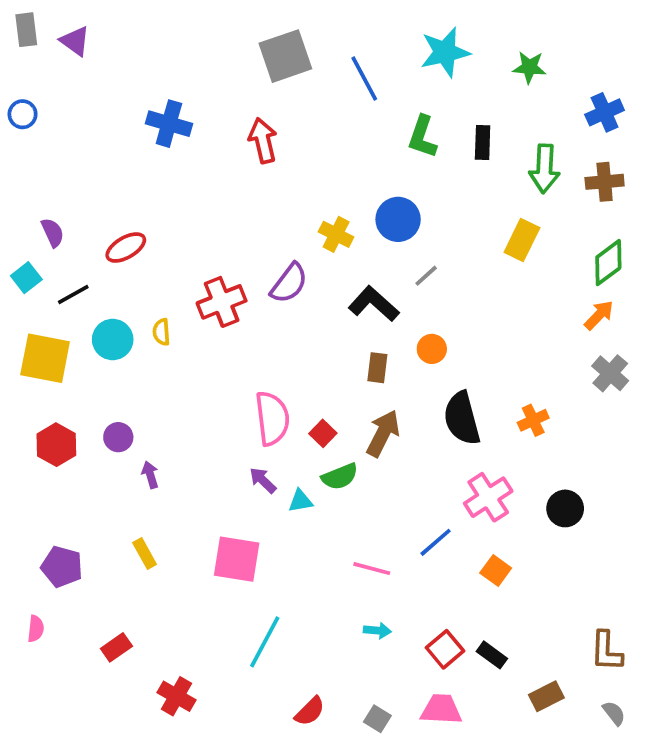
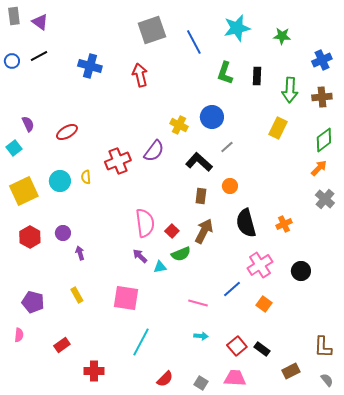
black line: (73, 294) -> (39, 56), moved
yellow square: (45, 358) -> (24, 191), turned -36
red cross: (176, 696) -> (94, 371), turned -30

